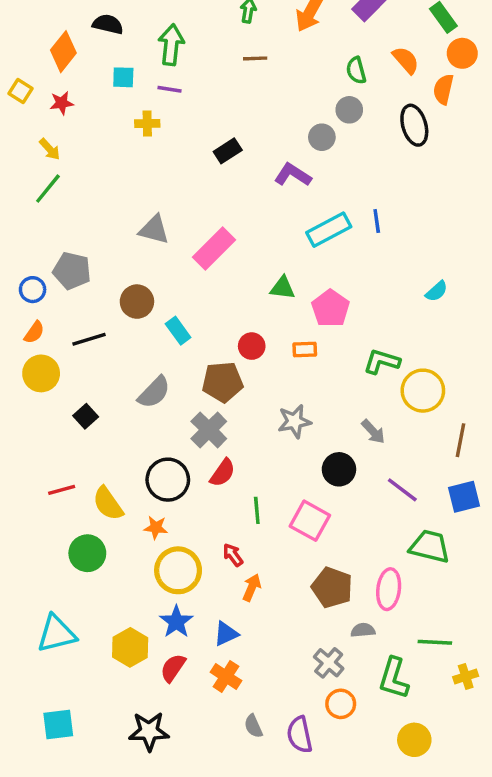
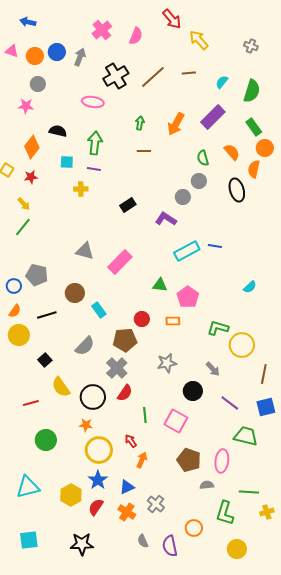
blue line: (377, 221) -> (215, 246), turned -72
yellow semicircle: (108, 504) -> (61, 387), moved
gray cross: (329, 663) -> (156, 504), moved

